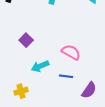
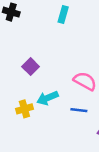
yellow cross: (21, 91) -> (24, 109), moved

